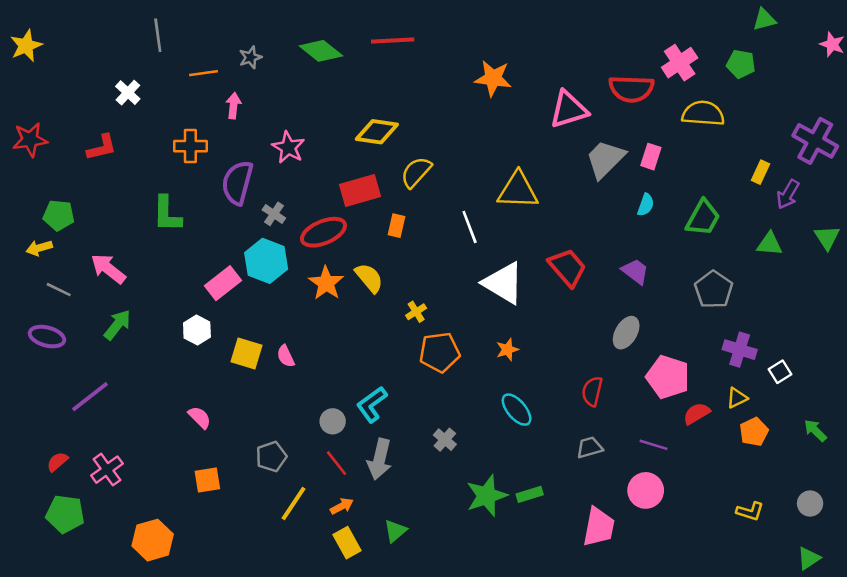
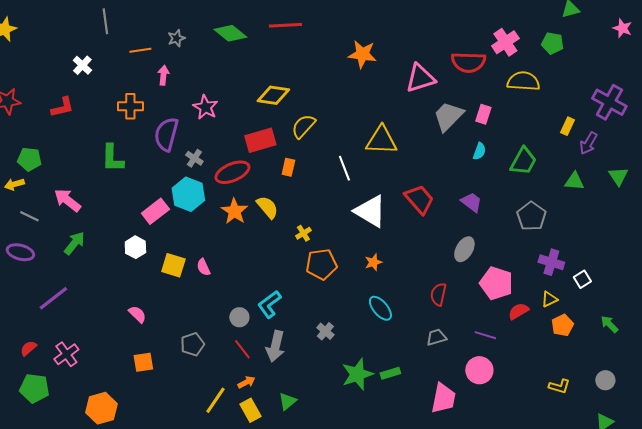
yellow line: (293, 504) -> (215, 400), moved

